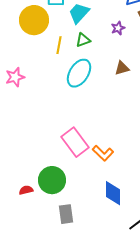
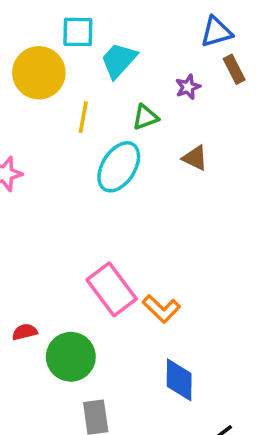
green triangle: (83, 40) -> (145, 117), moved
brown triangle: (122, 68) -> (195, 158), turned 42
red semicircle: (26, 190) -> (25, 332), moved

